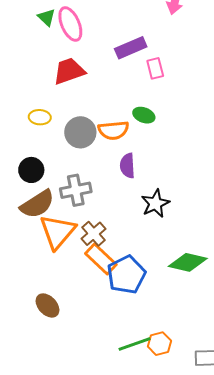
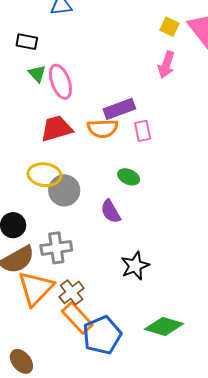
yellow ellipse: (40, 117) -> (44, 175), moved, size x1.5
orange semicircle: (113, 130) -> (103, 128), moved
purple semicircle: (127, 166) -> (111, 211), moved, turned -30

